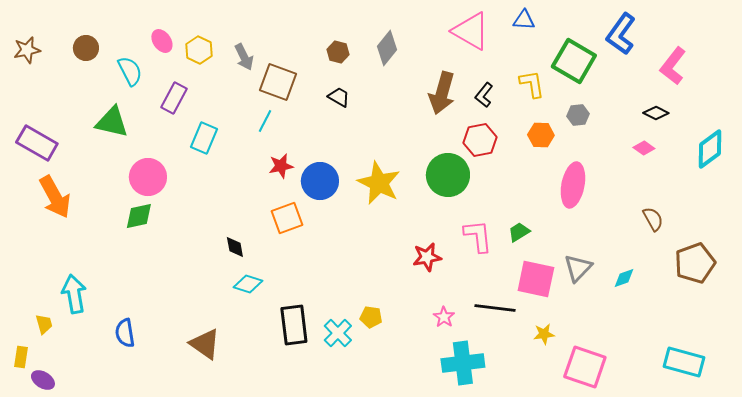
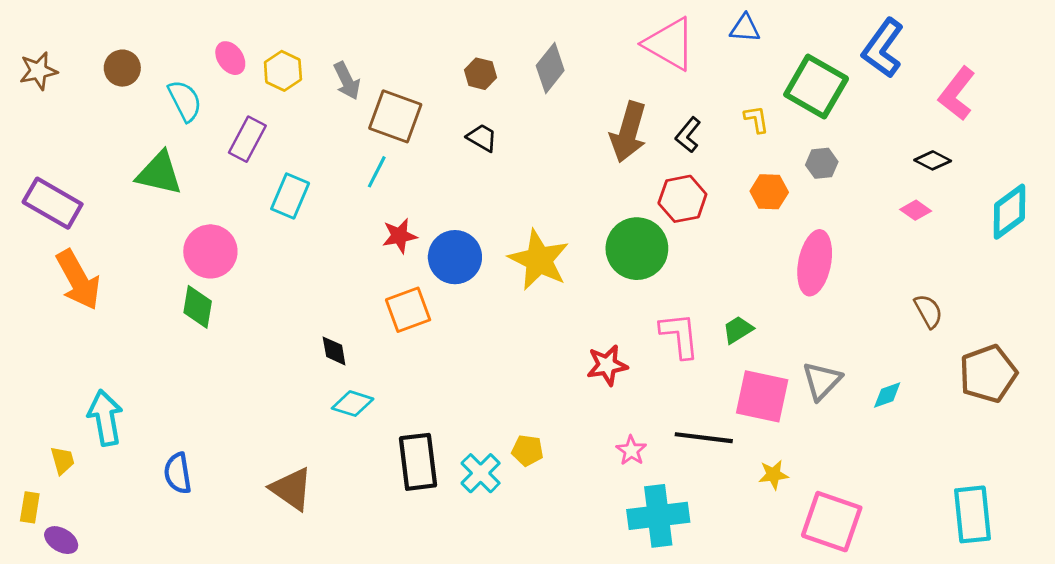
yellow L-shape: (532, 84) -> (756, 119), size x0.7
green diamond: (139, 216) -> (198, 307), turned -68
cyan rectangle: (684, 362) -> (972, 514), turned 69

